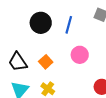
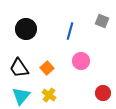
black circle: (41, 23) -> (26, 29), moved

